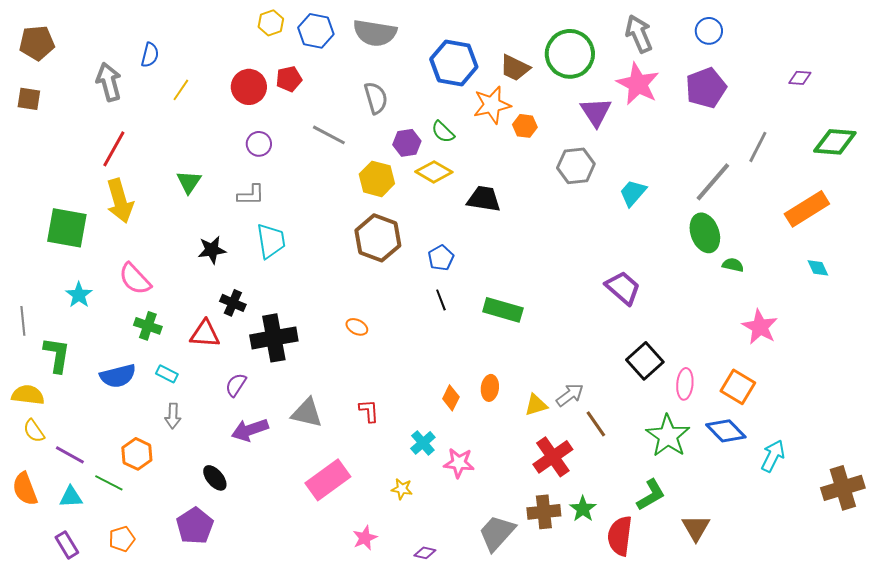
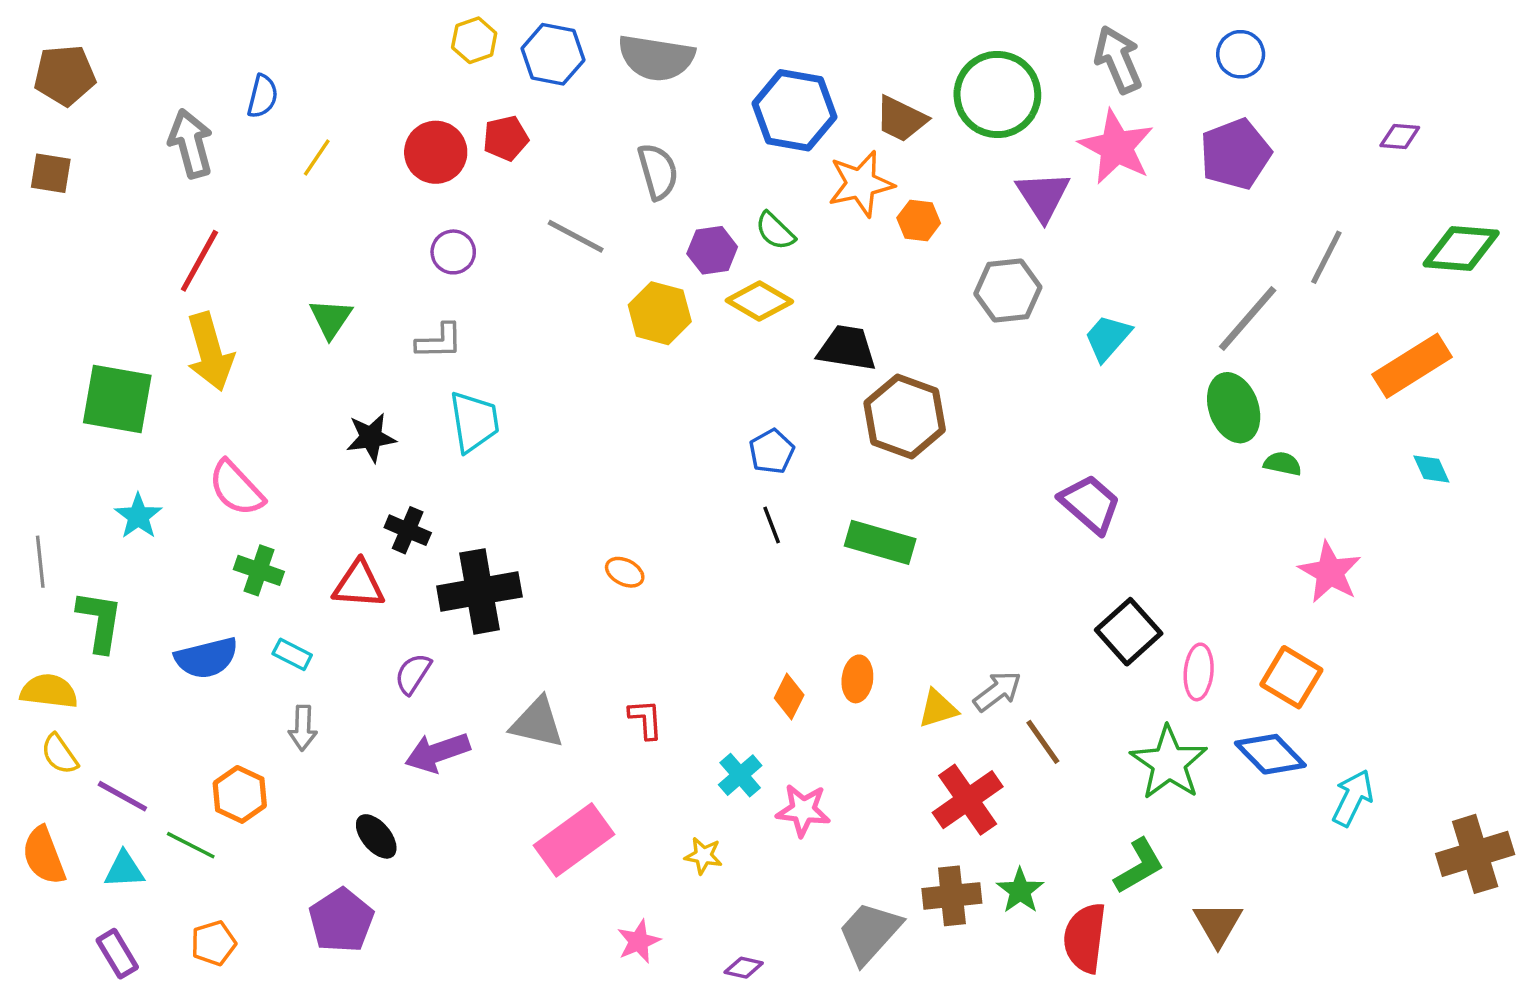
brown hexagon: (378, 238) -> (905, 416), moved

